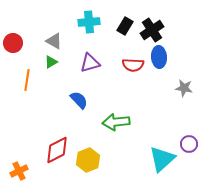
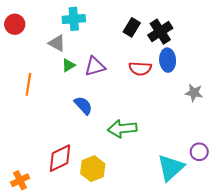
cyan cross: (89, 22) -> (74, 19), moved
red circle: (13, 43) -> (15, 24), moved
green triangle: (51, 62) -> (68, 65), moved

